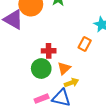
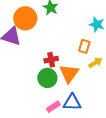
orange triangle: (64, 68) -> (69, 73), size x1.5
yellow arrow: (71, 83) -> (95, 63), moved

